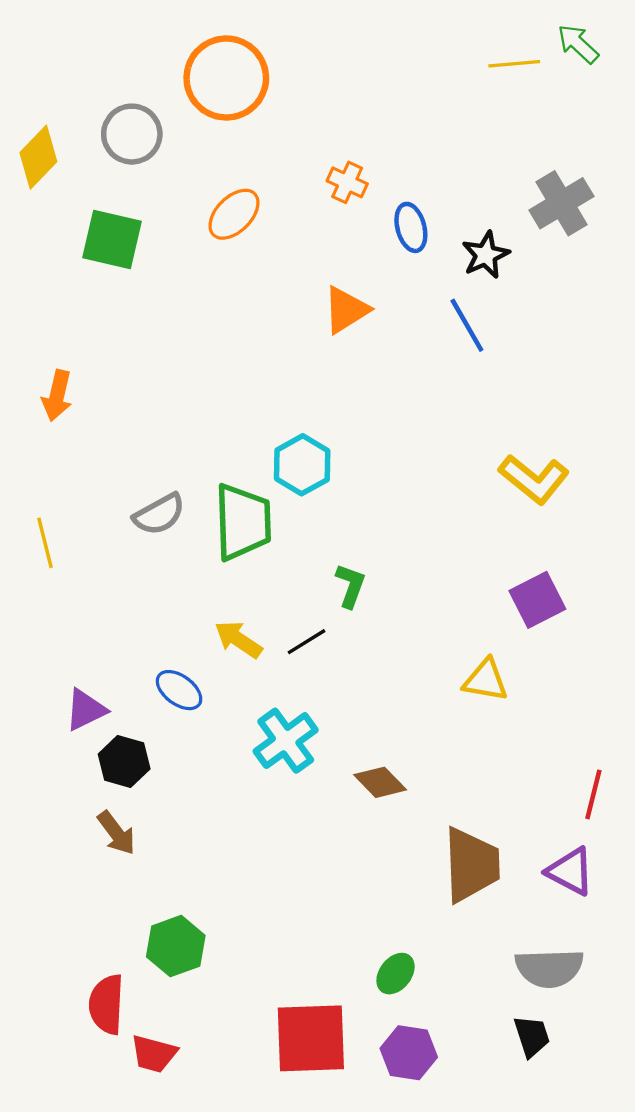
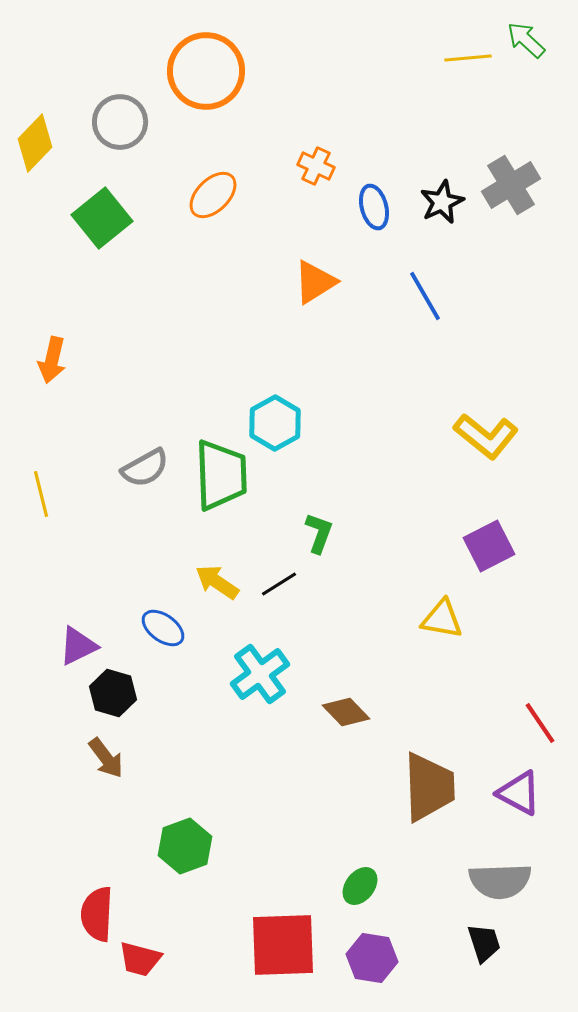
green square: (112, 240) -> (102, 218), turned 38
black star: (486, 255) -> (442, 202), moved
red line: (593, 794) -> (540, 723), turned -48
green hexagon: (176, 946) -> (185, 846), moved

